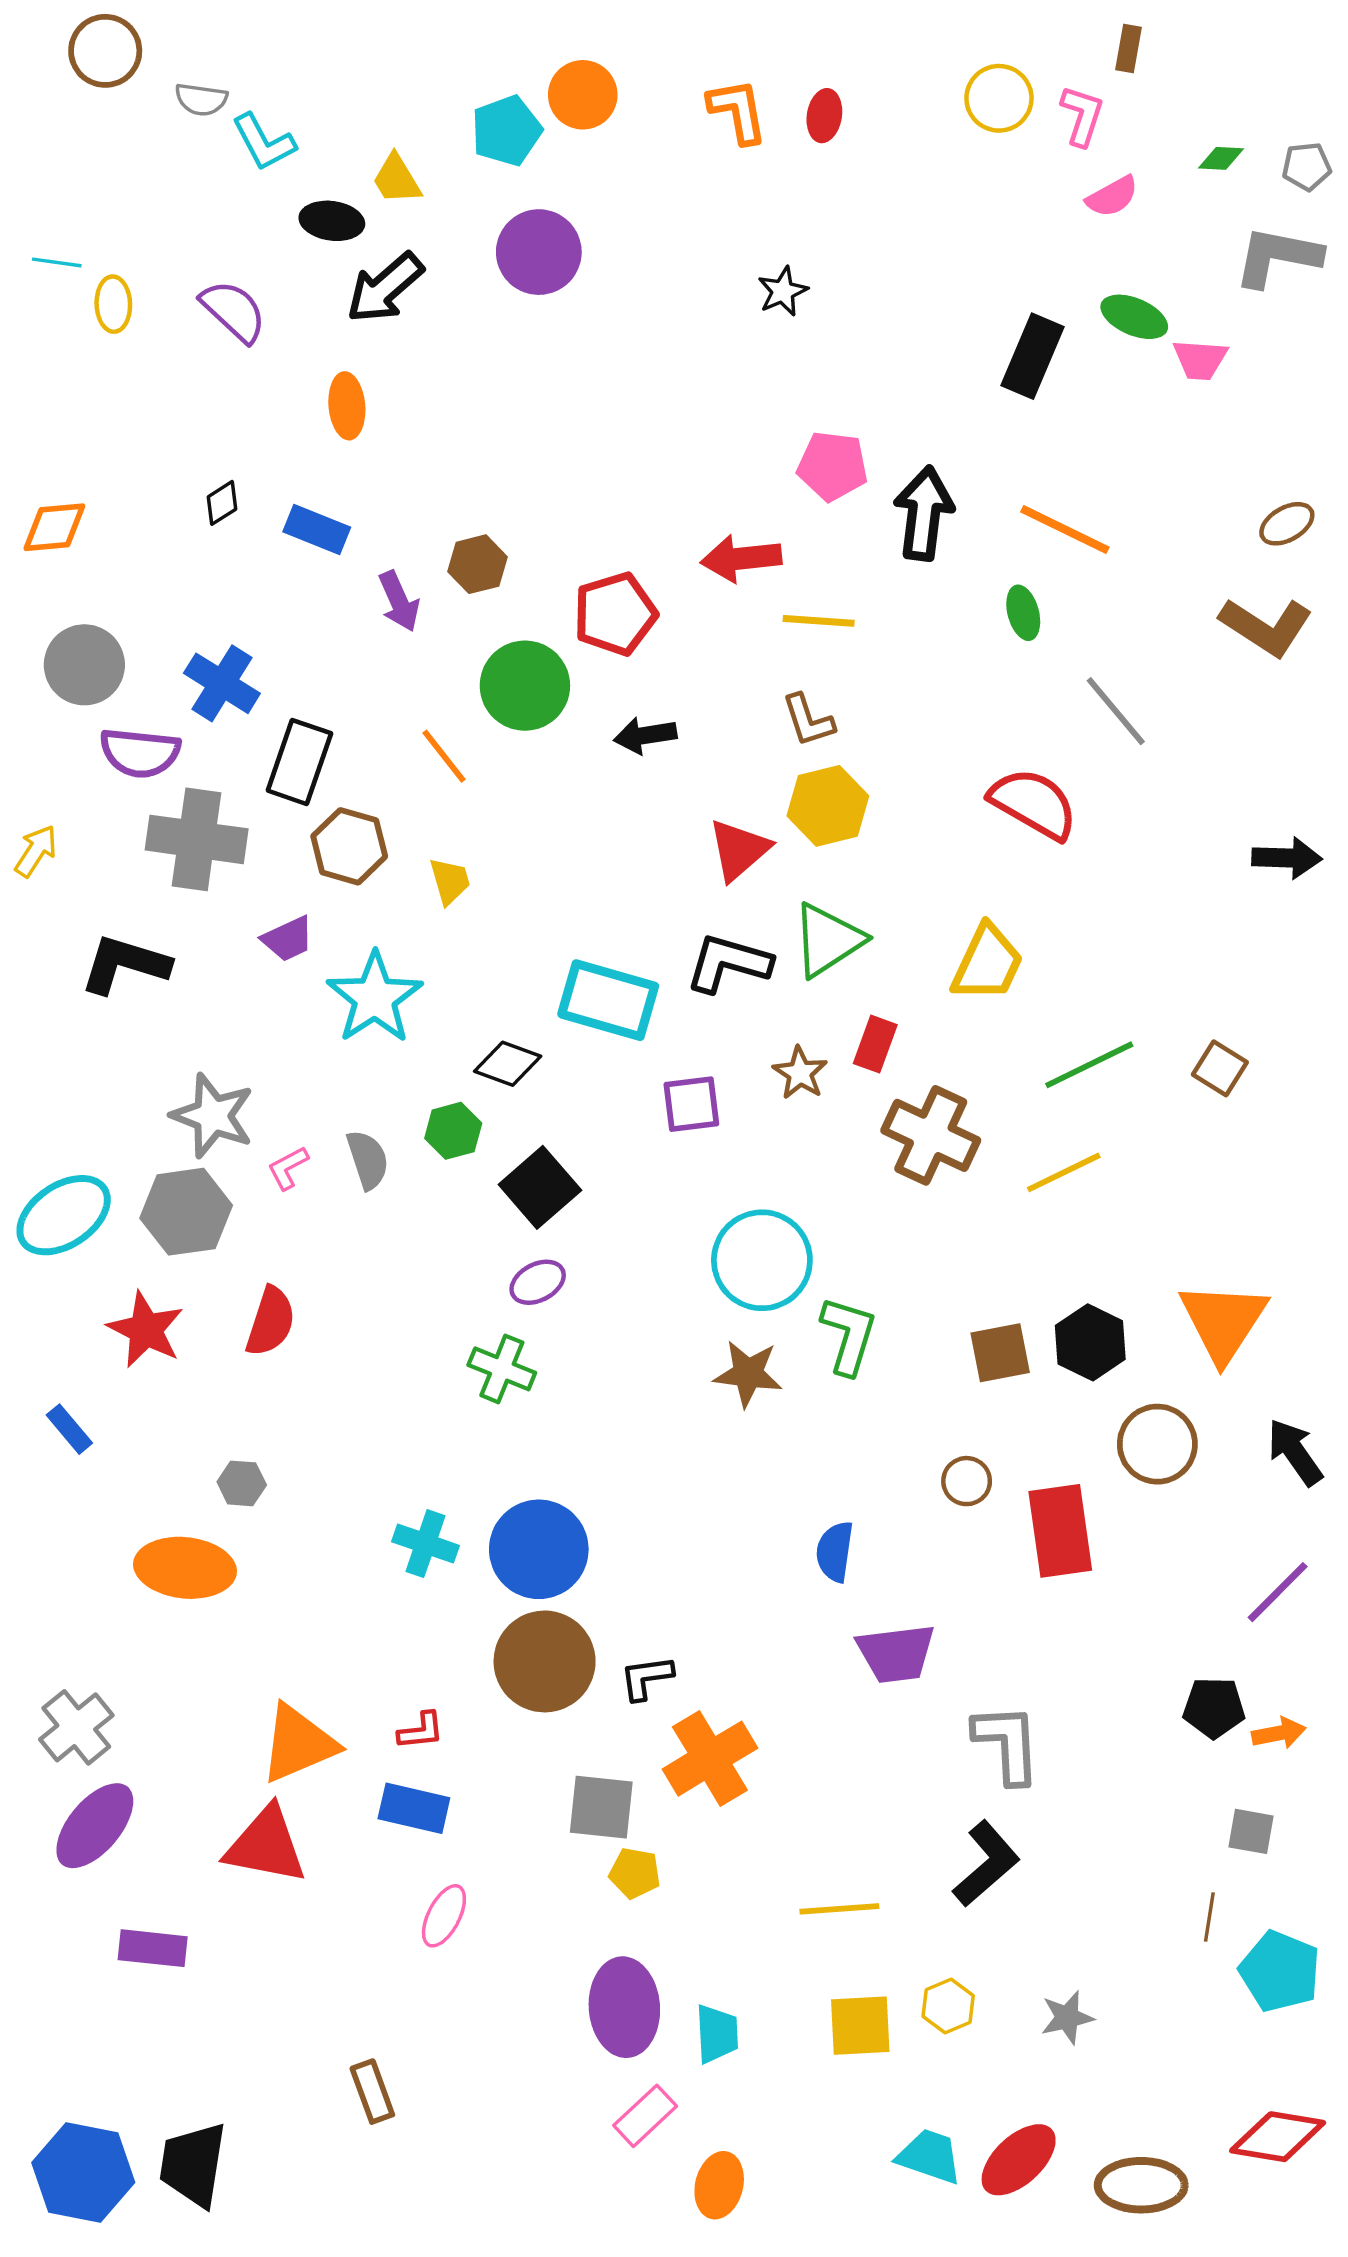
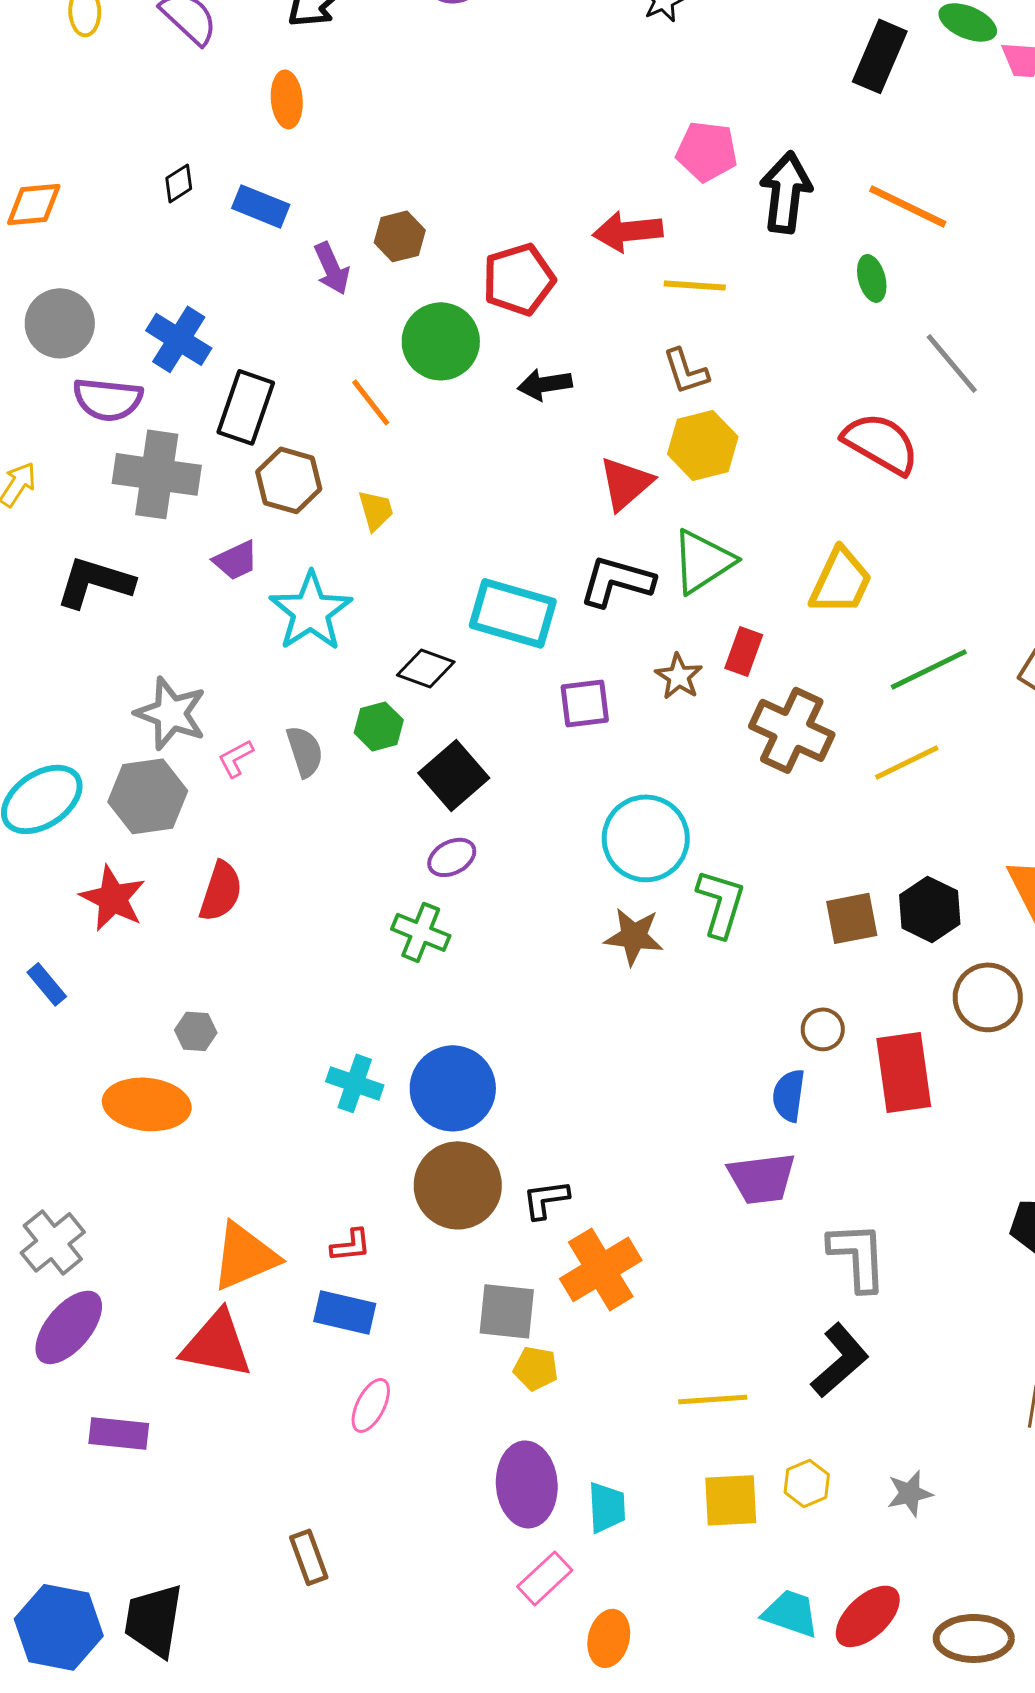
blue semicircle: (835, 1552) -> (789, 1095), moved

